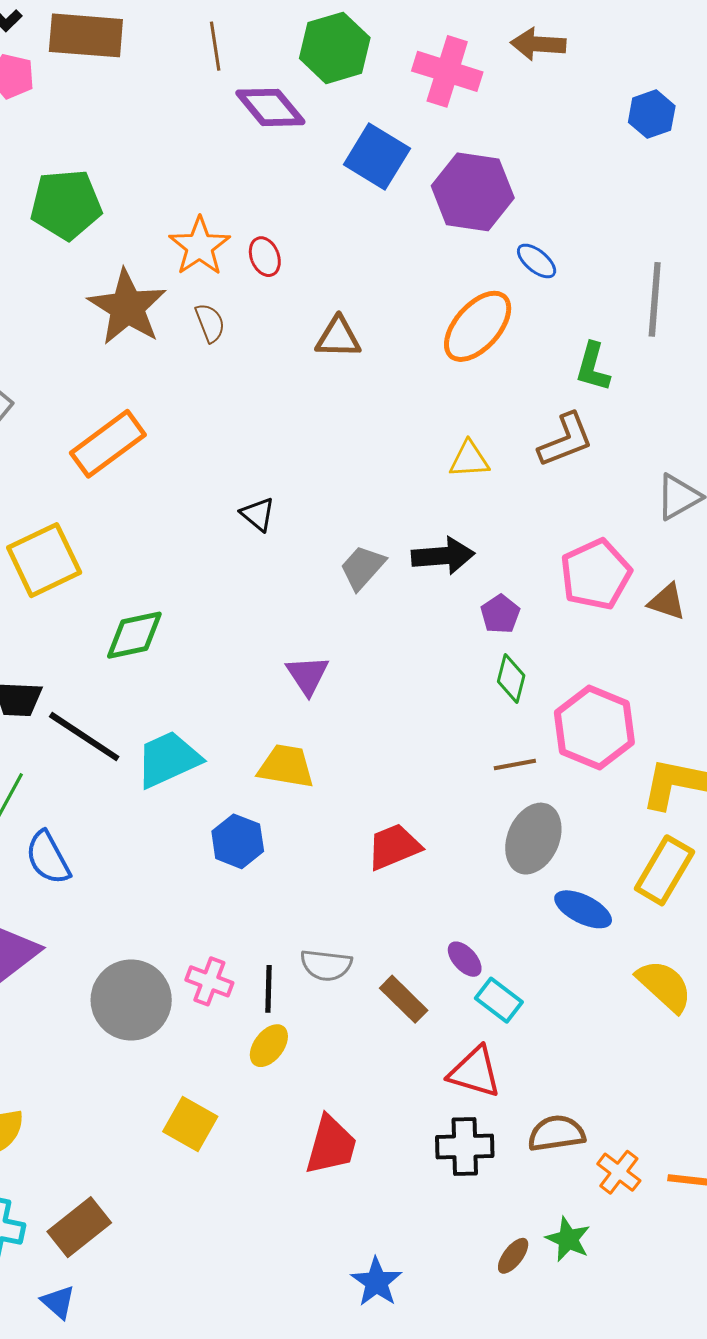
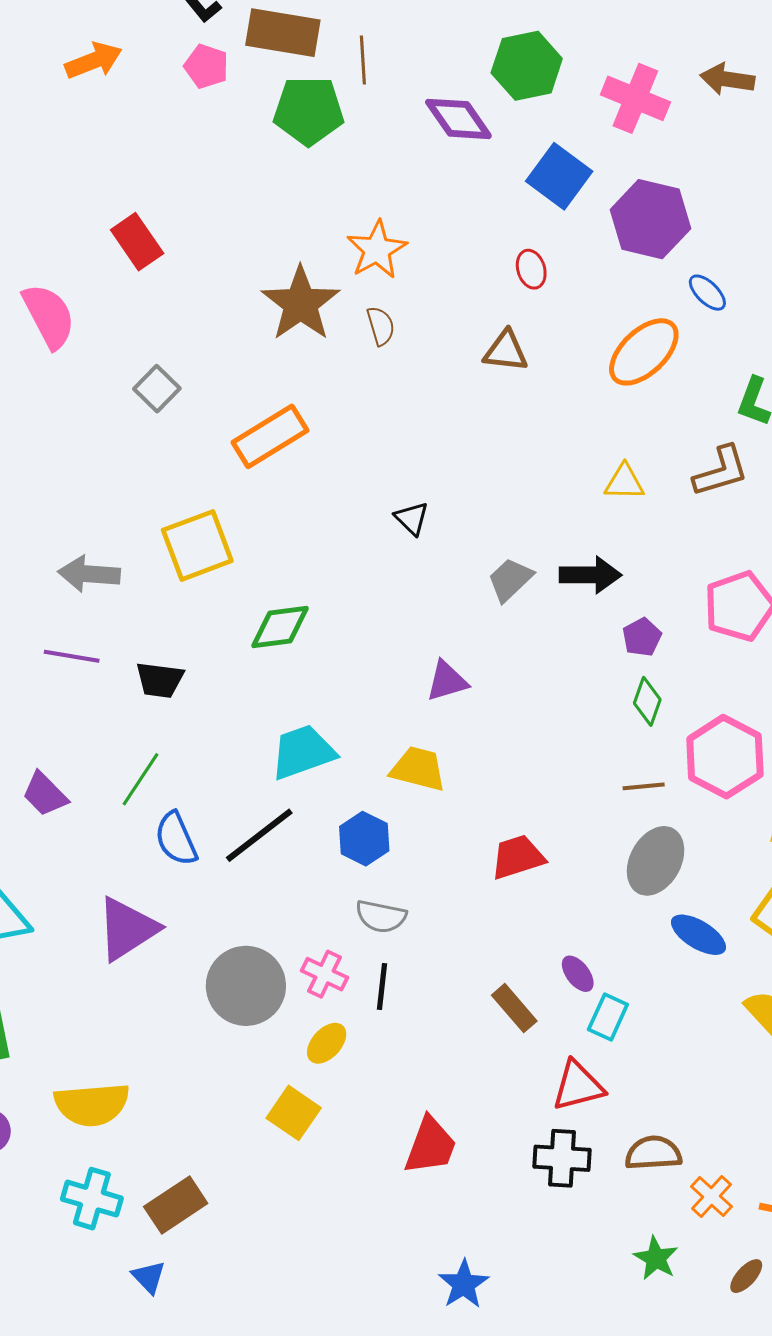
brown line: (215, 46) -> (363, 60), moved
green pentagon: (66, 205) -> (309, 111), moved
red ellipse: (265, 257) -> (531, 269), moved
purple triangle: (307, 675) -> (447, 681), turned 42
black line: (84, 737) -> (259, 835), moved, turned -76
gray semicircle: (326, 965) -> (381, 916), moved
cyan rectangle: (499, 1000) -> (608, 1017), turned 72
yellow ellipse: (269, 1046) -> (327, 1043), moved
red triangle: (475, 1072) -> (578, 1086), turned -36
brown ellipse: (513, 1256) -> (746, 1276), moved

